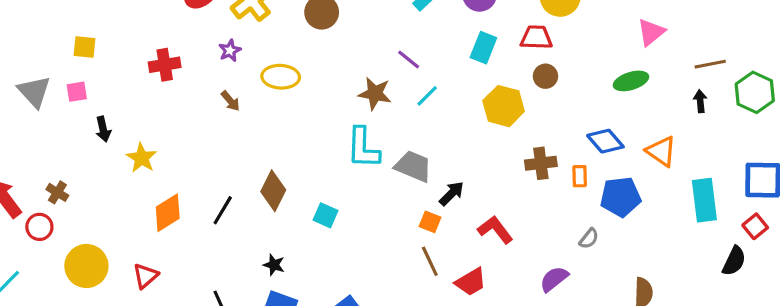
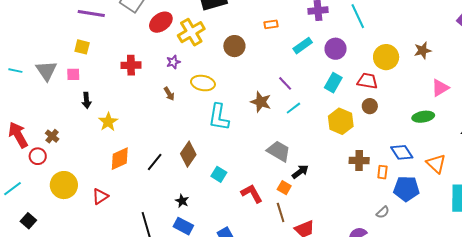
cyan L-shape: (363, 148) -> (219, 117), moved
red L-shape: (495, 230) -> (252, 193), moved

